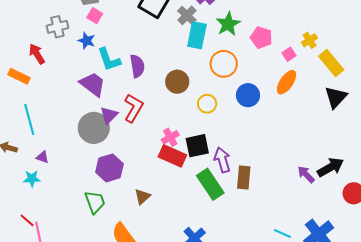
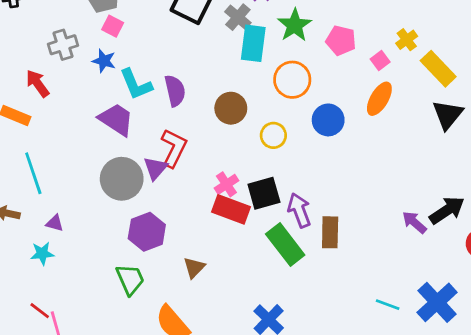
purple triangle: (109, 115) -> (155, 168), moved

